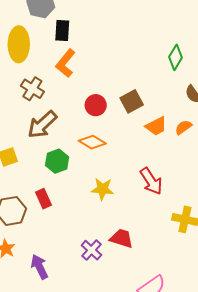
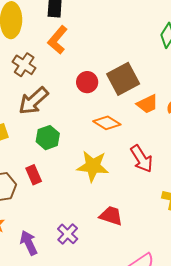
brown square: (132, 101) -> (123, 79), size x1.4
orange diamond: (92, 142) -> (107, 123), moved
yellow star: (102, 189) -> (93, 166), size x1.4
purple cross: (91, 250) -> (68, 234), moved

